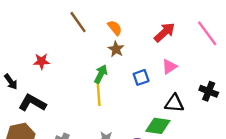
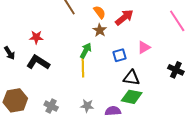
red arrow: (165, 32) -> (124, 17), moved
black L-shape: (32, 103) -> (38, 62), moved
black triangle: (174, 103) -> (131, 78), moved

